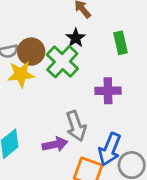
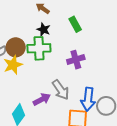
green cross: (62, 62) -> (39, 48), turned -30
purple arrow: (55, 144) -> (42, 99), moved

